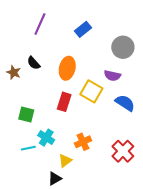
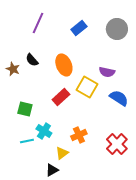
gray circle: (123, 47) -> (117, 29), moved
orange ellipse: (67, 68) -> (64, 65), turned -35
red rectangle: (64, 102) -> (61, 97), turned 30

